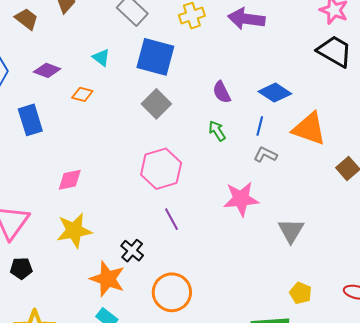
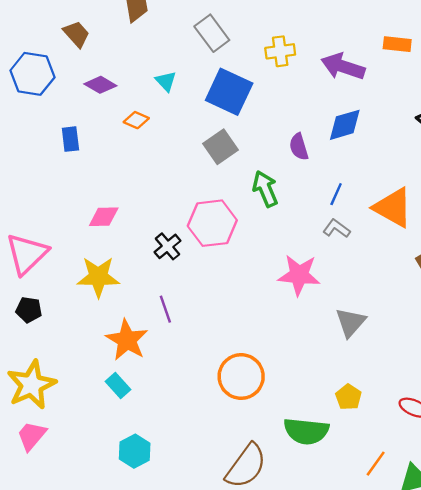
brown trapezoid: (27, 19) -> (76, 34), moved
blue diamond: (275, 93) -> (345, 125), moved, turned -60
blue rectangle: (30, 120) -> (70, 139), size x0.7
green arrow: (217, 131) -> (265, 189), moved, size x1.4
purple line: (172, 219) -> (165, 309), moved
black cross: (132, 251) -> (168, 246), moved
orange circle: (172, 292) -> (241, 377), moved

